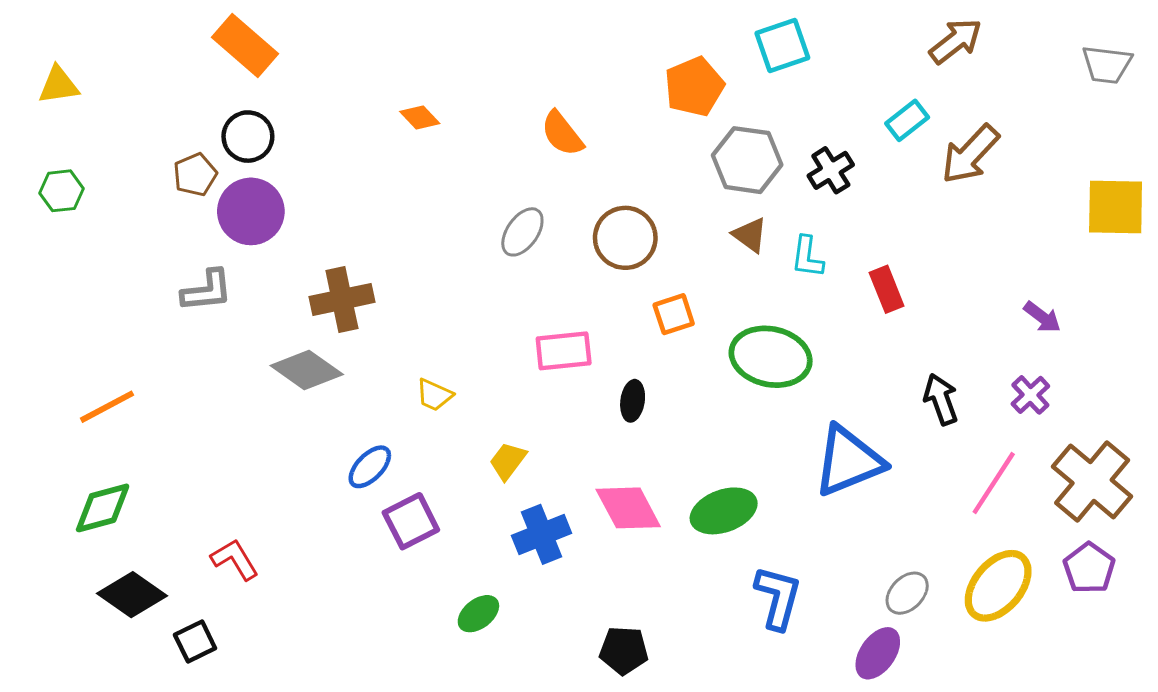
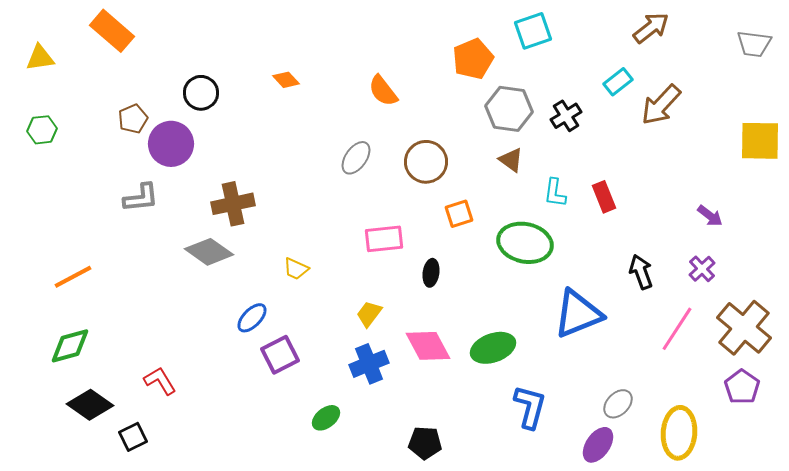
orange rectangle: (245, 46) -> (112, 31), moved
black circle: (248, 137) -> (201, 93), moved
cyan L-shape: (807, 257) -> (555, 193), moved
yellow trapezoid: (508, 461) -> (369, 314), moved
yellow ellipse: (998, 586) -> (679, 433), moved, turned -36

